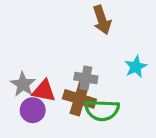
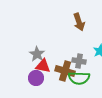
gray cross: (86, 78) -> (79, 61), moved
gray star: (23, 84) -> (37, 54), moved

